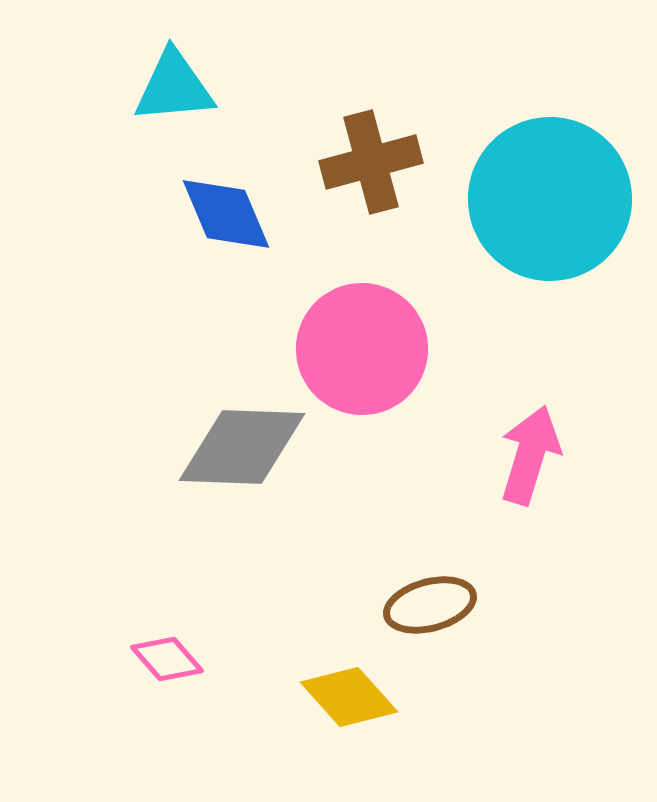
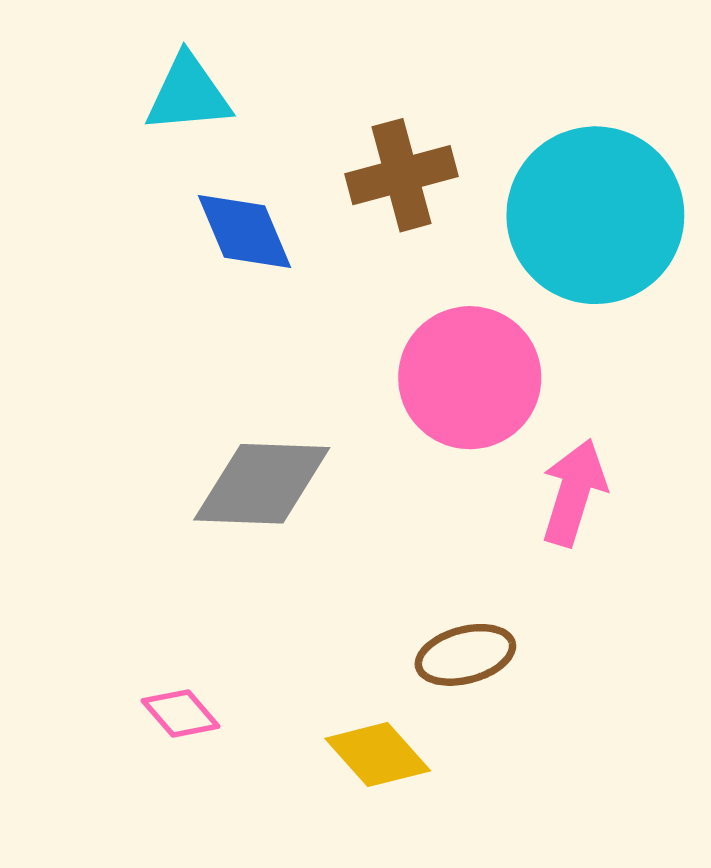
pink circle: (362, 349) -> (470, 378), moved

